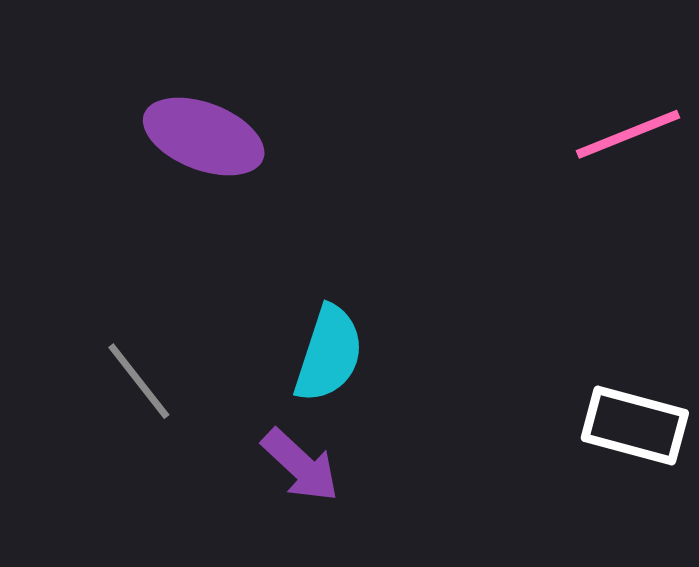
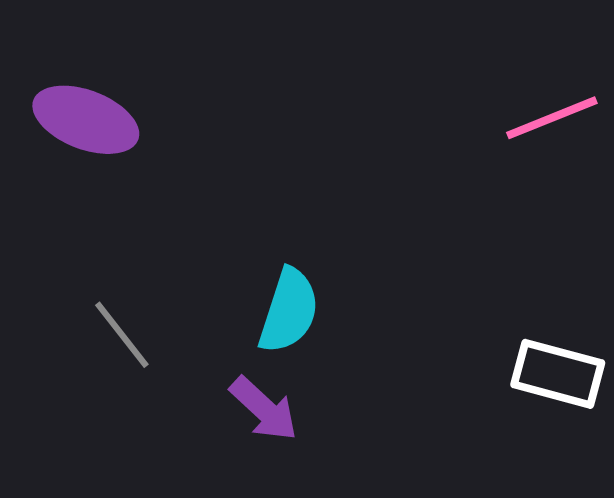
purple ellipse: (204, 137) -> (86, 120), moved

